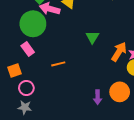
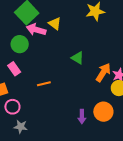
green circle: (33, 24) -> (20, 44), size x0.7
green triangle: (92, 37) -> (78, 58), turned -32
gray star: (25, 107) -> (21, 127), moved

